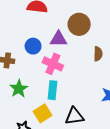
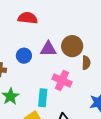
brown circle: (79, 24) -> (72, 46), moved
pink cross: (53, 64) -> (62, 81), moved

